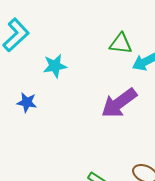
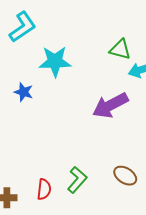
cyan star: (55, 66) -> (55, 61), size x1.4

